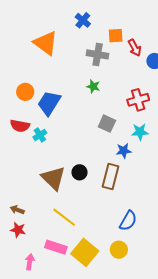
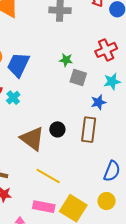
green star: (93, 86) -> (66, 60), moved

